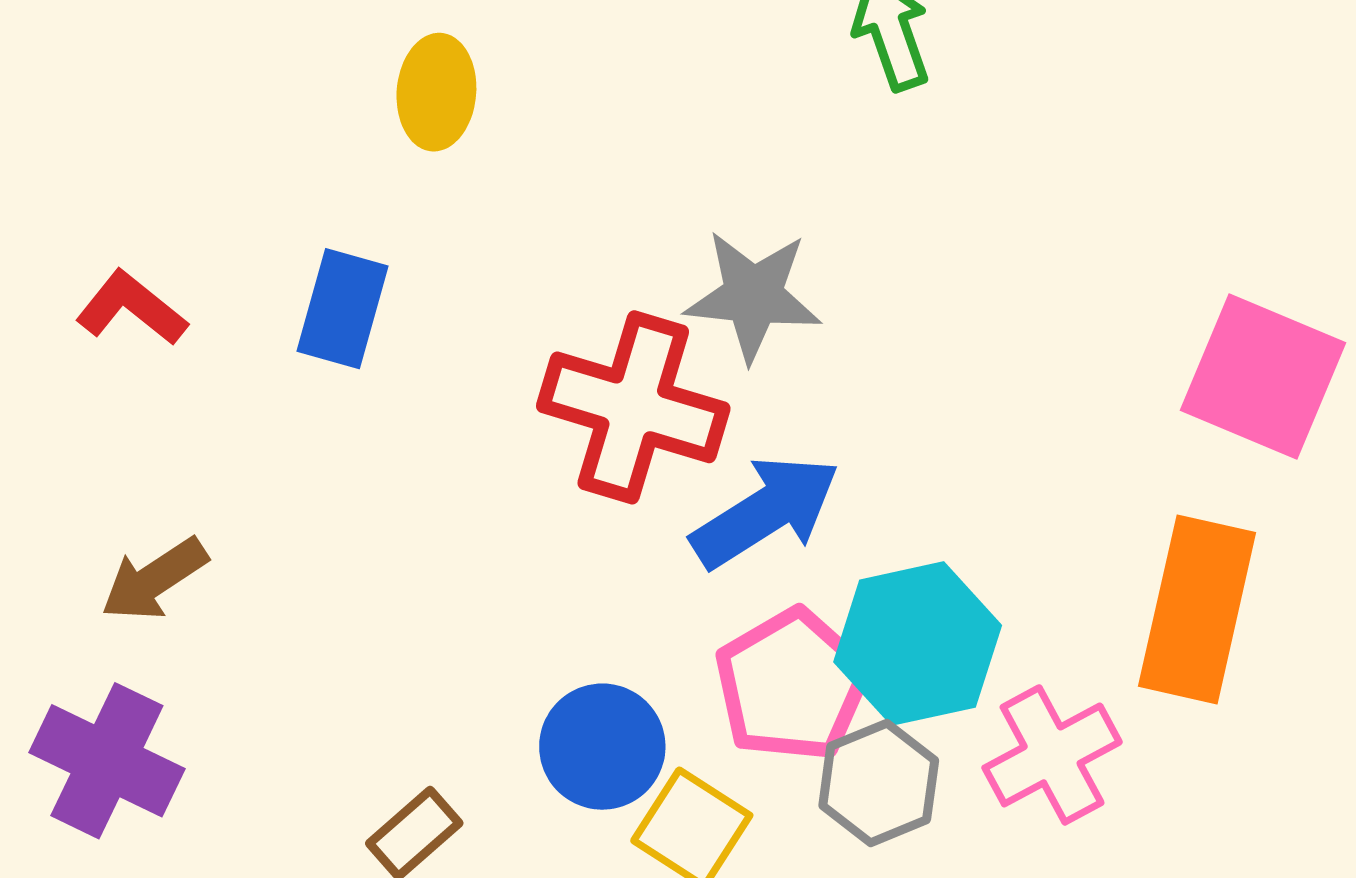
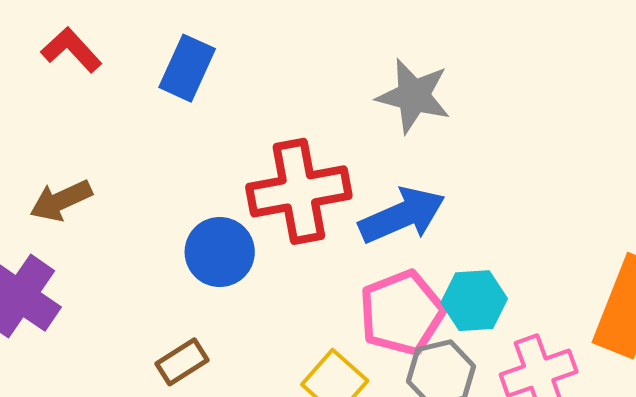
red cross: (633, 407) -> (299, 191), moved, turned -36
cyan hexagon: (918, 644) -> (474, 301), size x0.7
blue circle: (602, 747) -> (220, 252), moved

